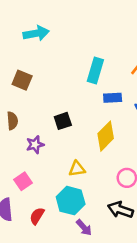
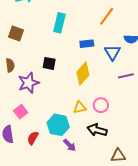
cyan rectangle: (95, 70) -> (59, 23), moved
black square: (63, 121) -> (49, 63), turned 32
purple star: (35, 145) -> (29, 83), size x1.5
yellow triangle: (77, 169) -> (80, 107), moved

